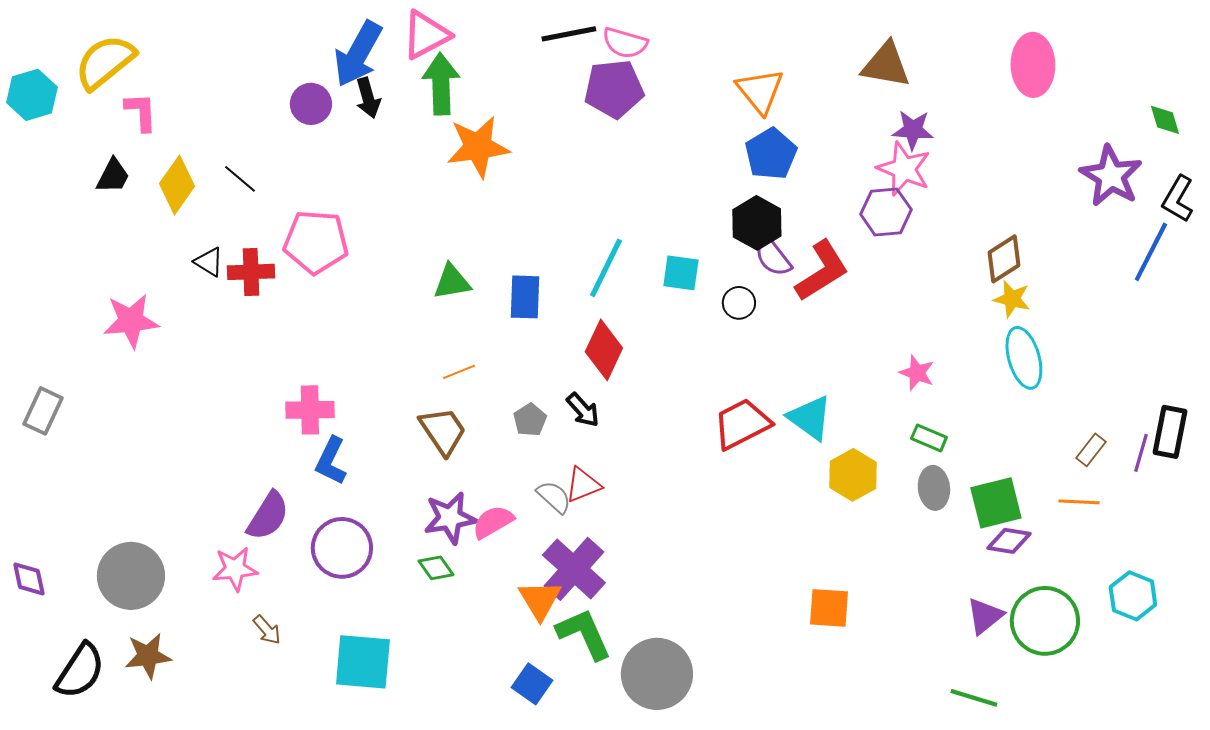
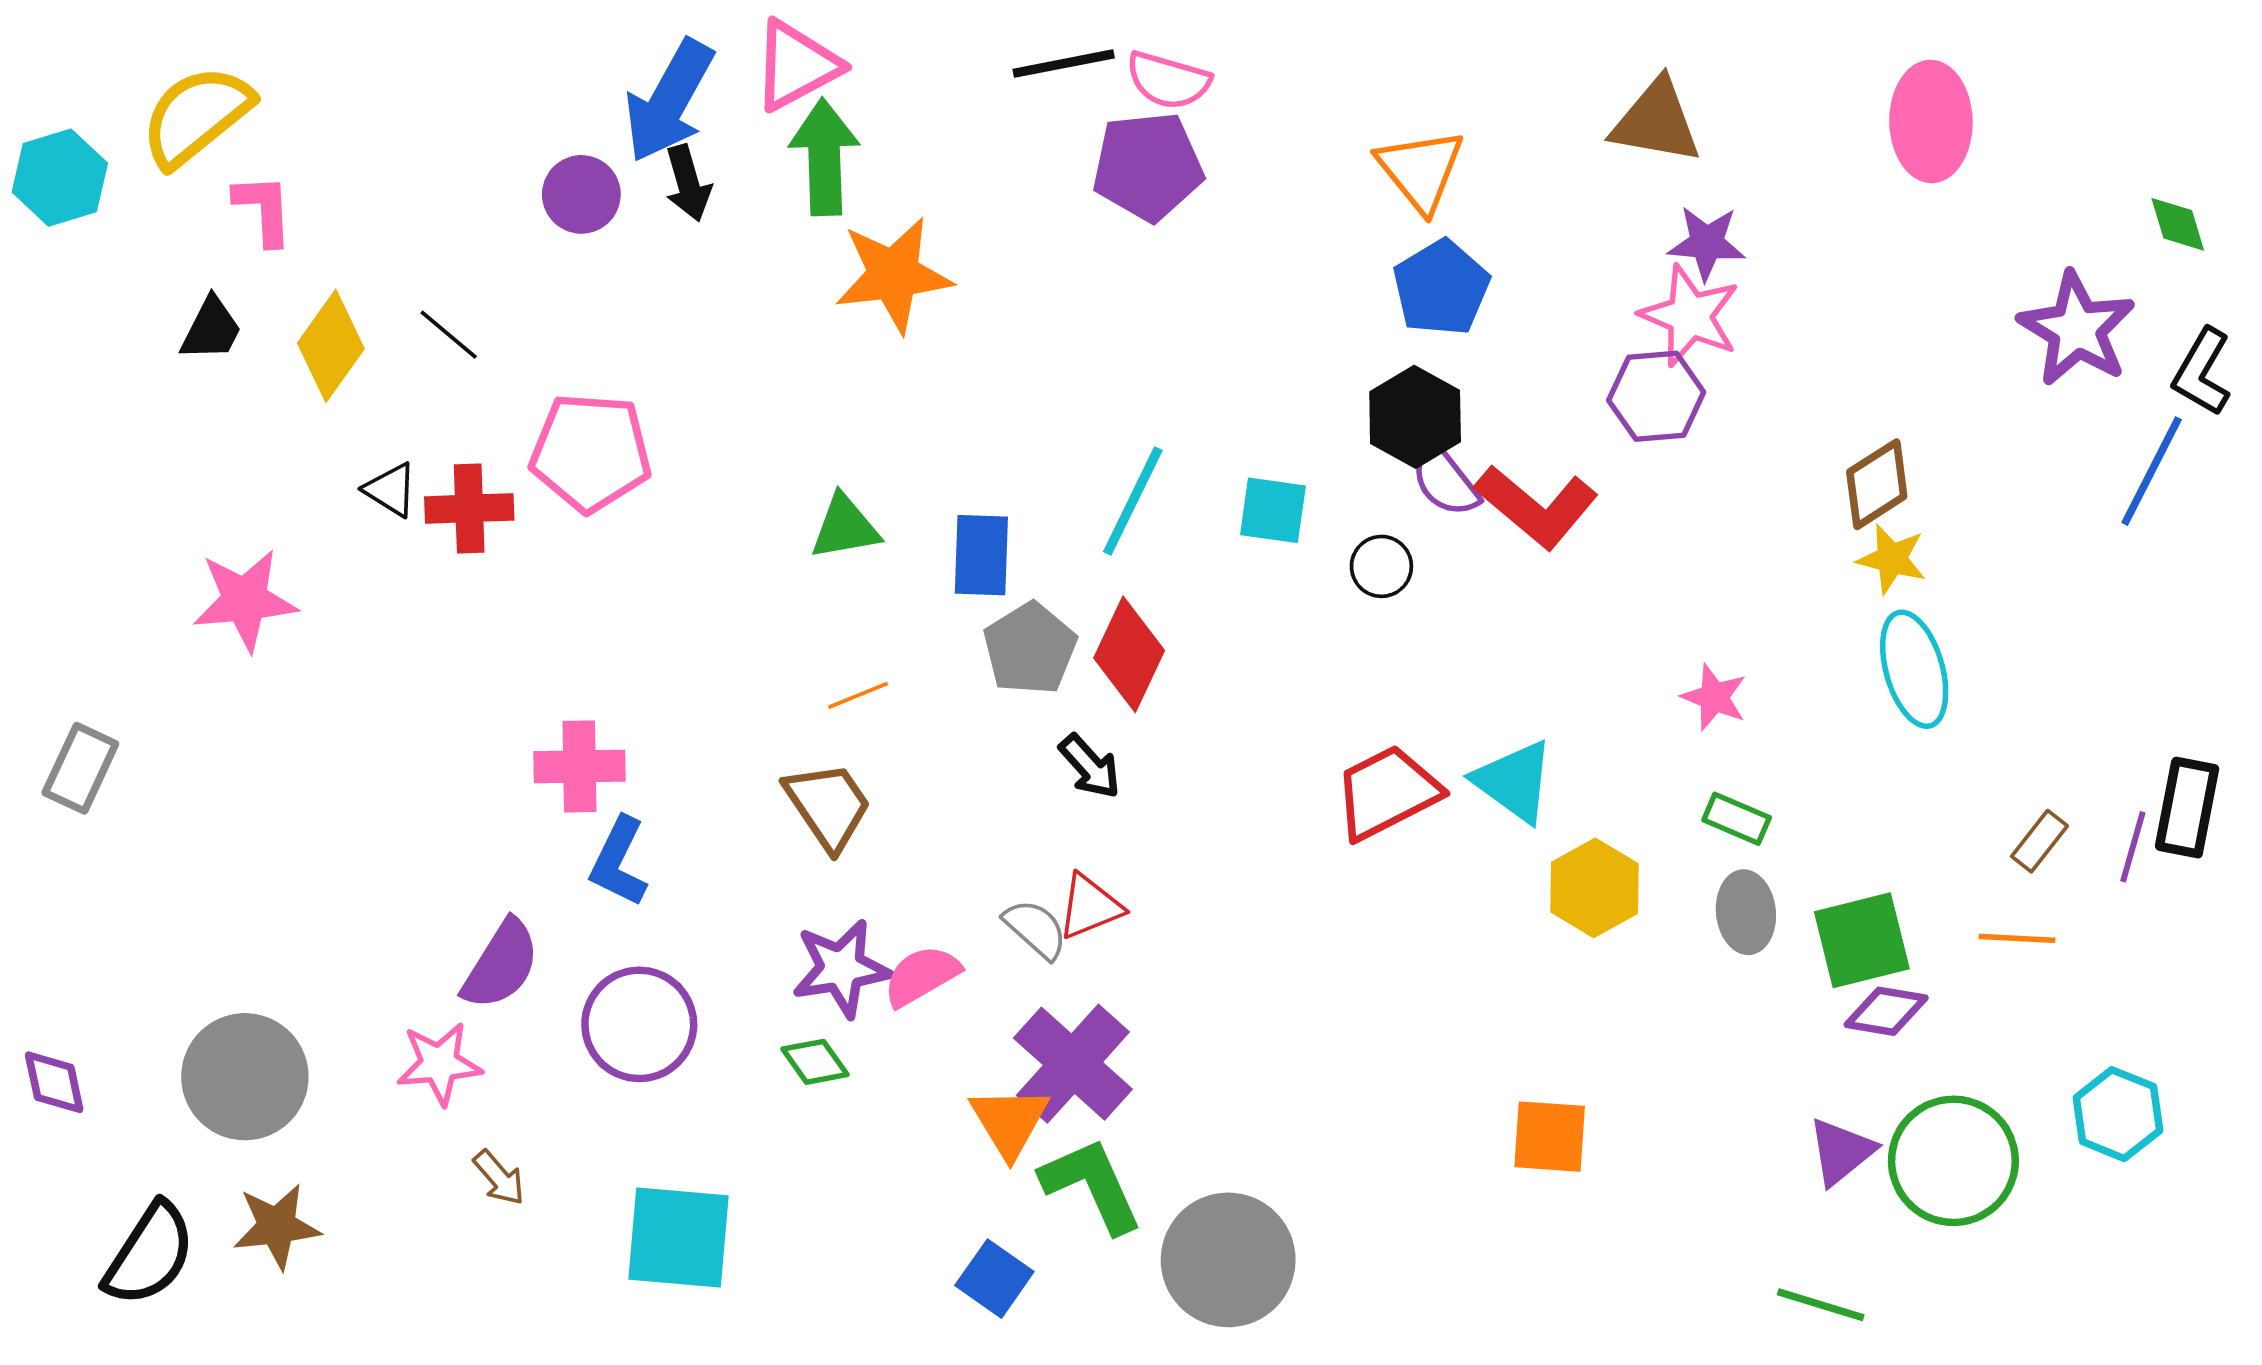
red L-shape: (822, 271) -> (1537, 507), turned 72
gray pentagon: (530, 420) -> (1030, 649), moved, size x1.5

